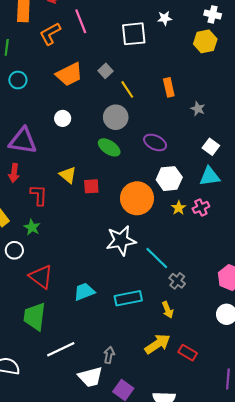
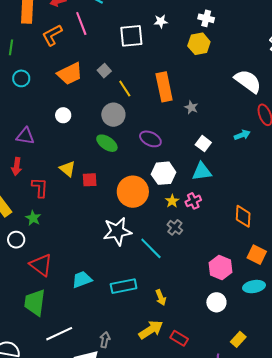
orange rectangle: (169, 87) -> (164, 87), size x1.6
purple triangle: (23, 141) -> (25, 136), size x0.7
gray cross: (177, 281) -> (175, 227), moved

